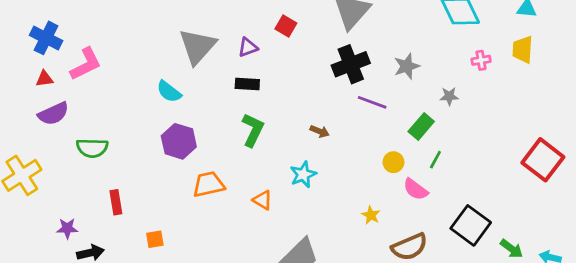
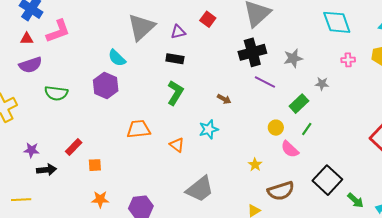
purple hexagon: (179, 141) -> (106, 85), moved
red rectangle: (116, 202) -> (74, 147), moved, turned 48

